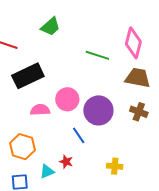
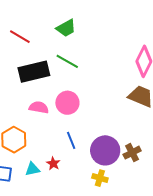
green line: (97, 55) -> (67, 61), moved
purple circle: (98, 110) -> (105, 150), moved
brown cross: (139, 112) -> (132, 153), moved, turned 30

